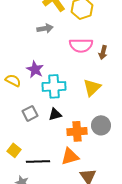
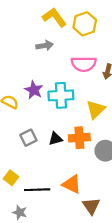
cyan cross: (54, 86) -> (61, 95), moved
orange cross: (77, 131) -> (79, 138), moved
orange triangle: (70, 156) -> (72, 184), turned 42

